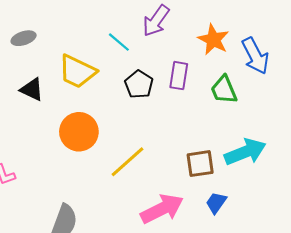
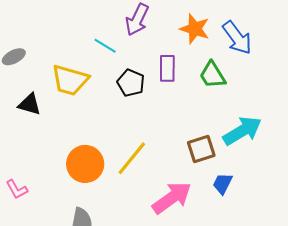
orange circle: (79, 132) -> (85, 164), moved

